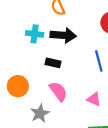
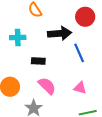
black arrow: (63, 35) -> (60, 33), moved

